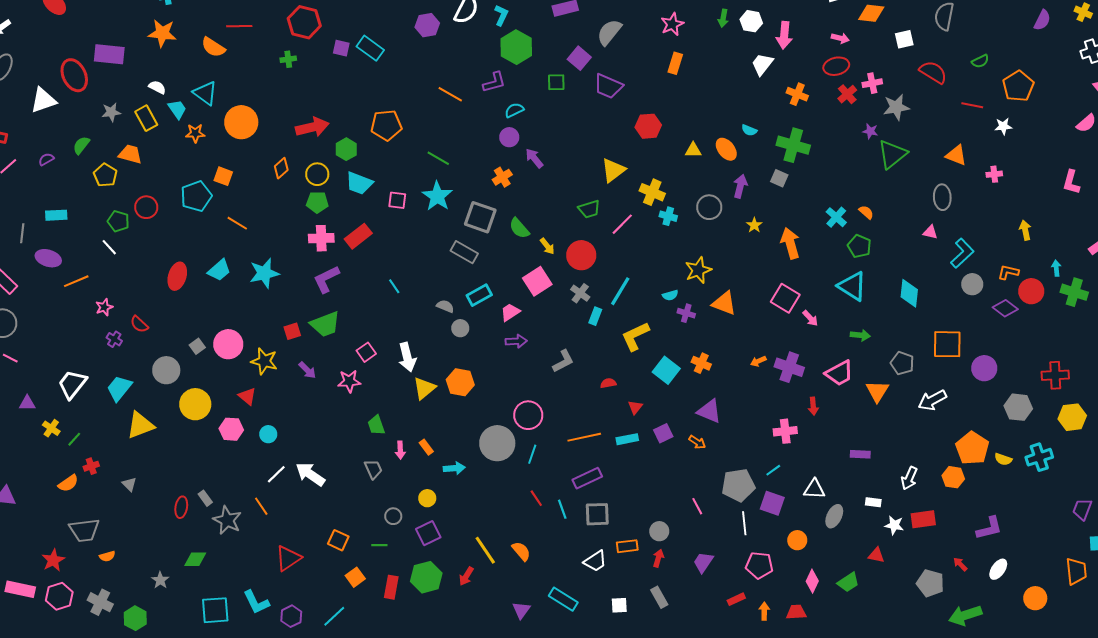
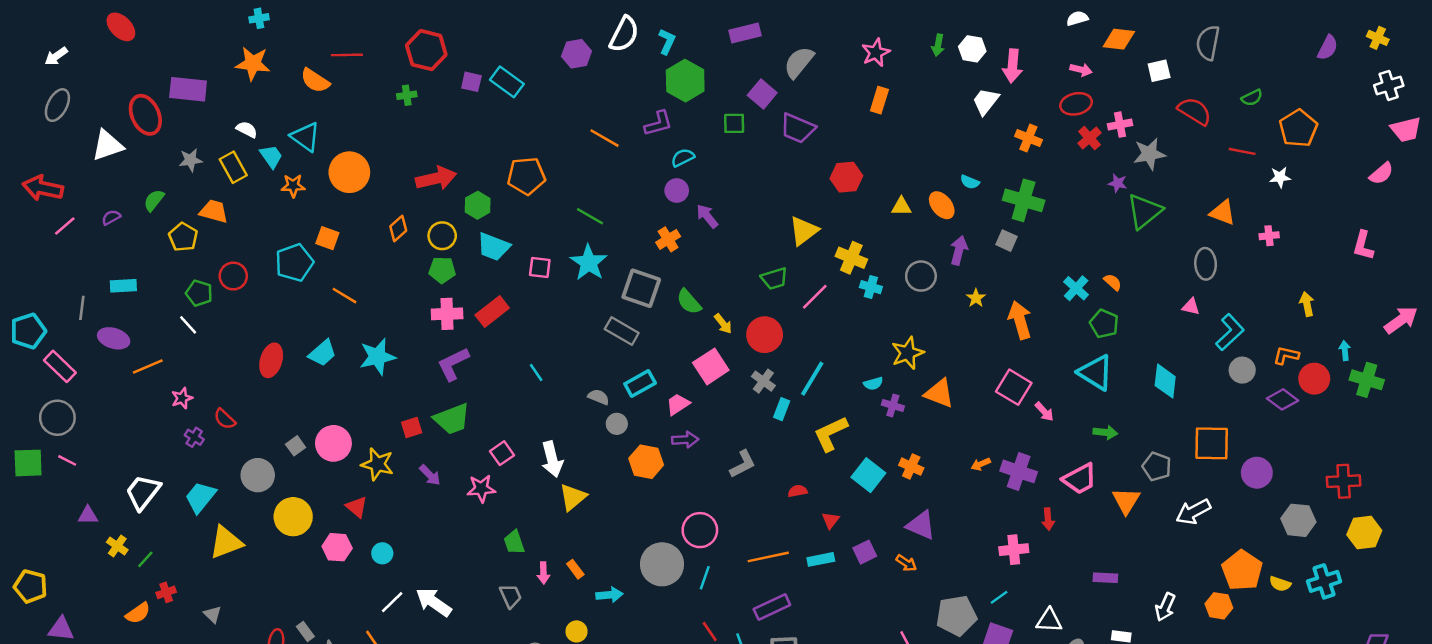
orange hexagon: (460, 382) -> (646, 462), moved

